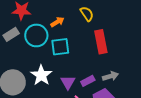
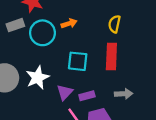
yellow semicircle: (87, 14) -> (114, 24), moved, turned -147
cyan square: (60, 47) -> (78, 61), moved
gray arrow: (111, 76) -> (124, 94), moved

